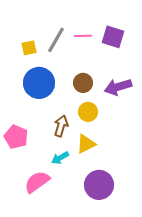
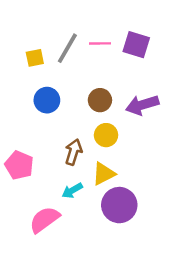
blue circle: (39, 83) -> (47, 100), size x0.7
purple circle: (99, 185) -> (119, 205), moved

